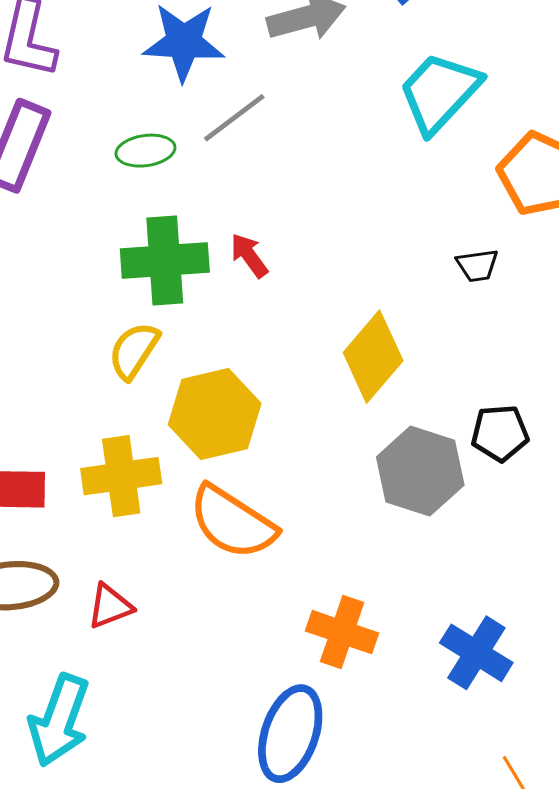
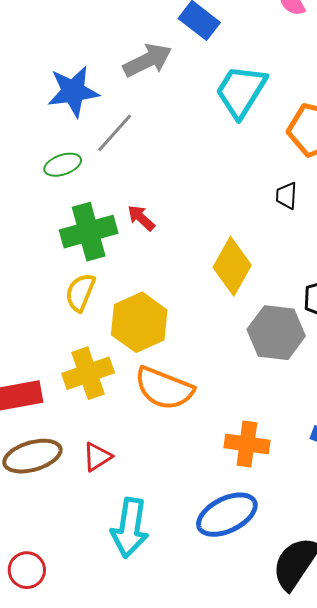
black trapezoid: (477, 265) -> (286, 196), turned 112
cyan arrow: (59, 720) -> (130, 528), moved
blue ellipse: (290, 734) -> (227, 515), turned 56

